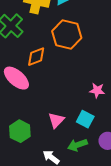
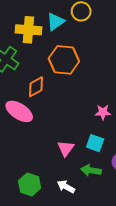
green hexagon: (20, 131) -> (30, 185), moved
green arrow: (77, 145) -> (91, 170), turned 36

